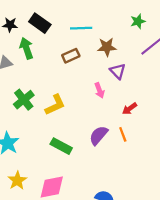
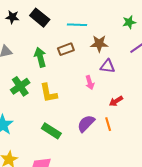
green arrow: (26, 48) -> (40, 57), moved
purple triangle: (118, 71) -> (108, 66), turned -42
yellow L-shape: (55, 105) -> (48, 93), turned 100

